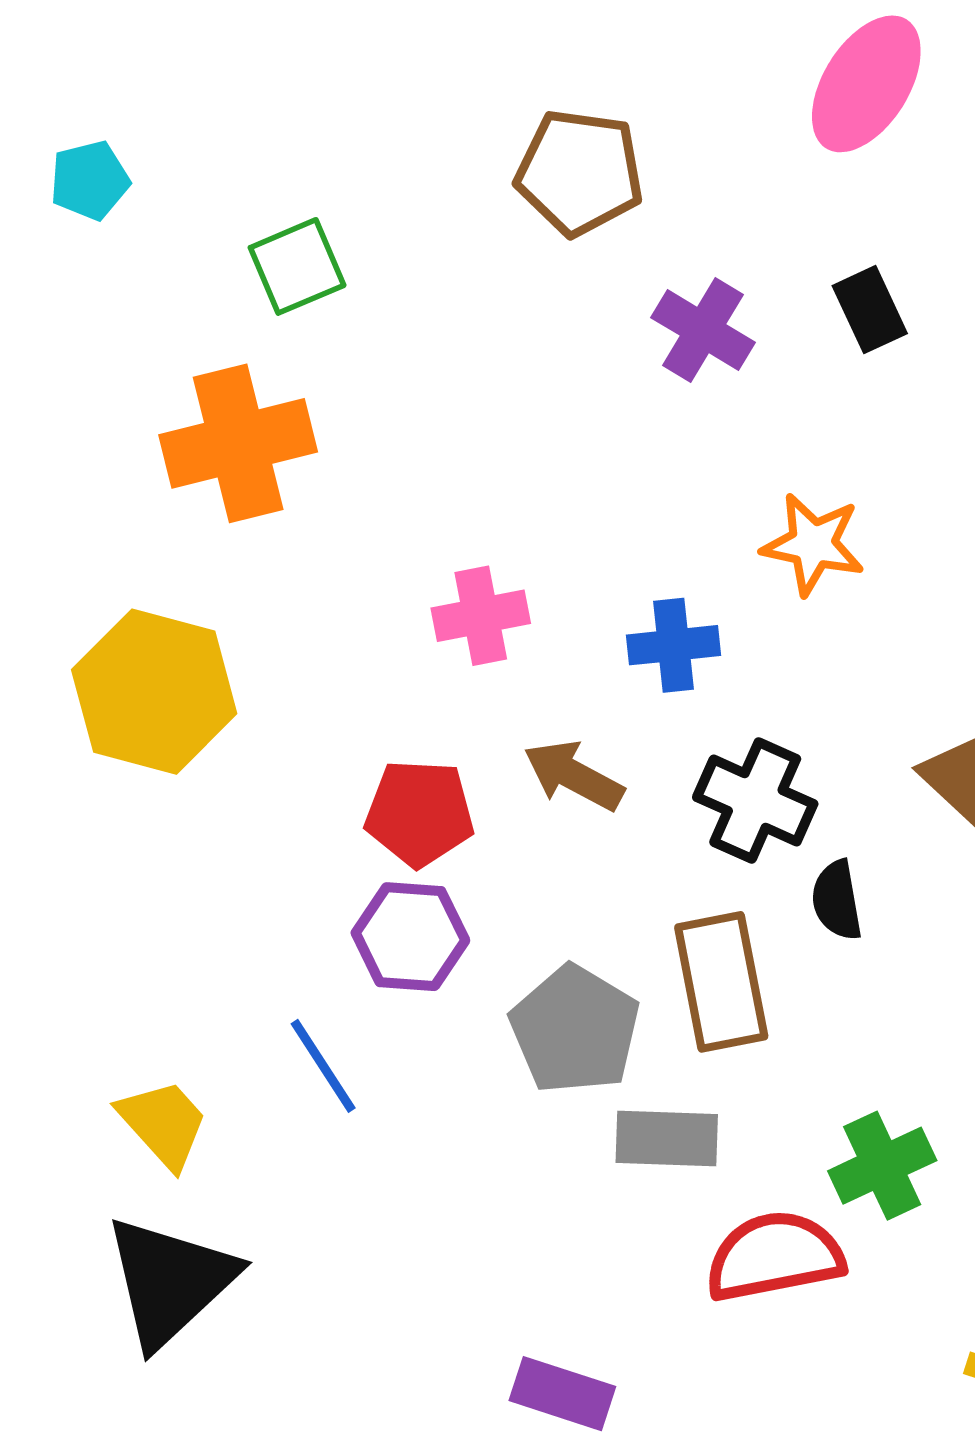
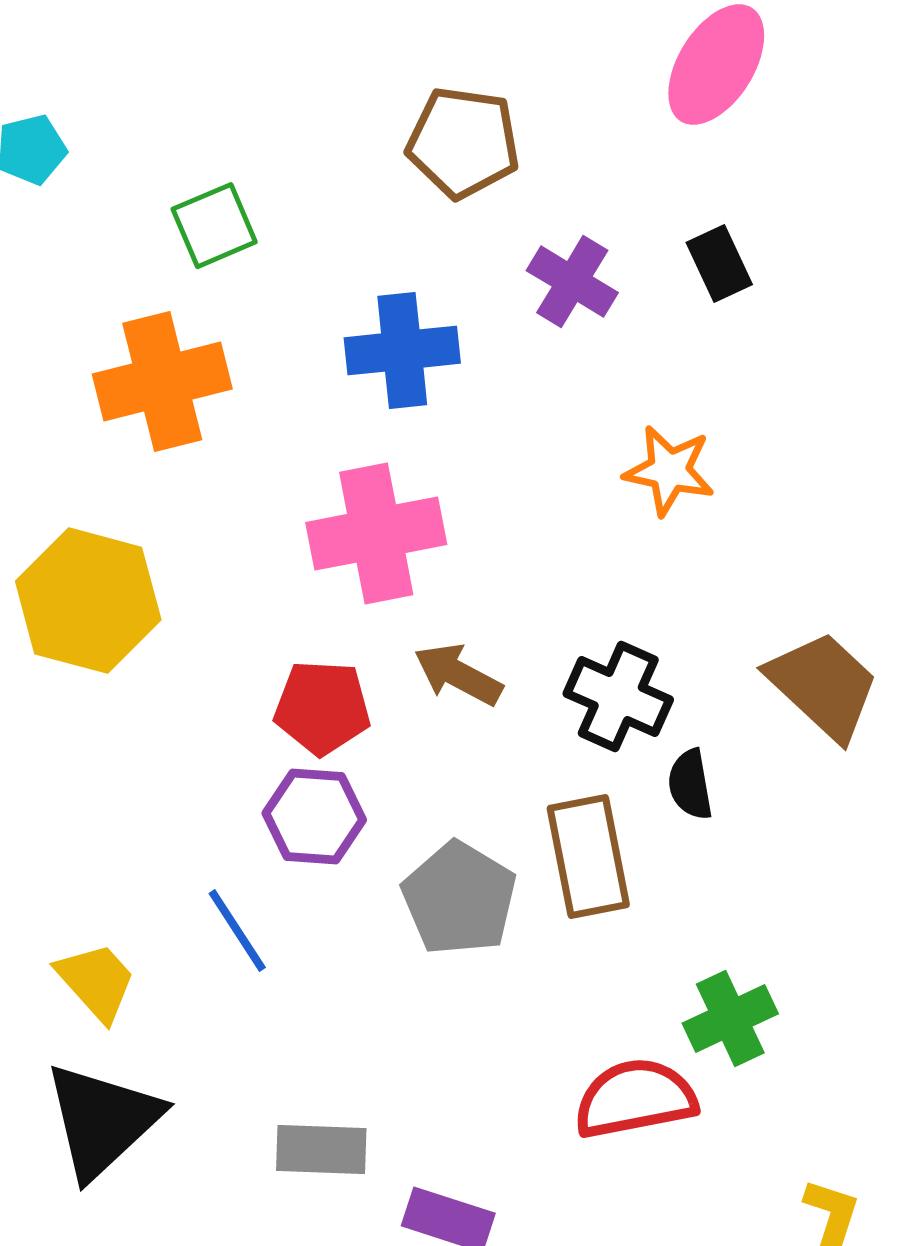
pink cross: (481, 616) -> (376, 534), size x1.6
blue cross: (674, 645) -> (402, 351), moved, size x1.4
gray rectangle: (667, 1138) -> (321, 1150), moved

